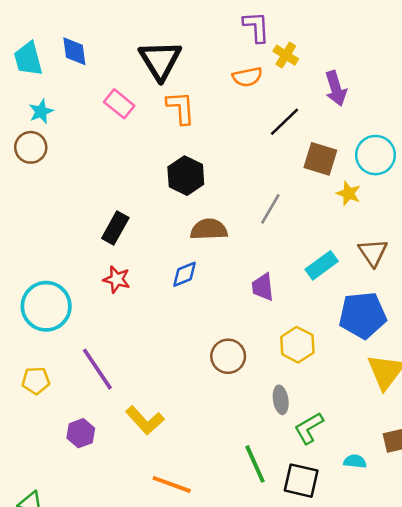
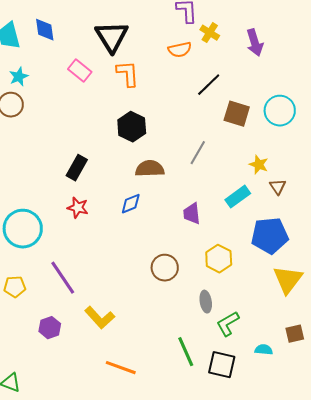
purple arrow: (336, 88) -> (255, 43), moved
yellow star: (349, 194) -> (259, 165), moved
brown triangle: (373, 252) -> (278, 187), size x0.7

